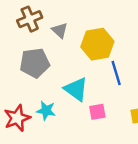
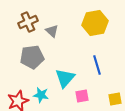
yellow hexagon: (97, 44) -> (95, 23), moved
cyan triangle: (76, 89) -> (65, 78), turned 35

